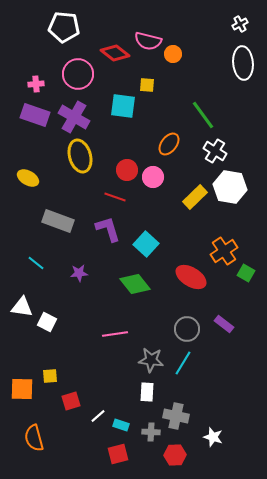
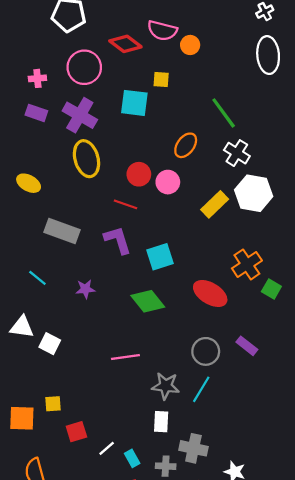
purple rectangle: (35, 115) -> (36, 113), size x0.7
cyan square: (146, 244) -> (160, 257), turned 30
cyan rectangle: (121, 425) -> (132, 458), turned 42

